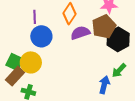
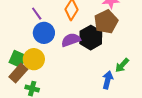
purple line: (35, 17) -> (37, 14), turned -32
purple semicircle: (80, 33) -> (71, 40), moved
black hexagon: (118, 39) -> (91, 38), moved

